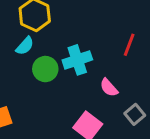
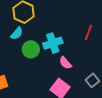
pink semicircle: (109, 88) -> (65, 63), moved

